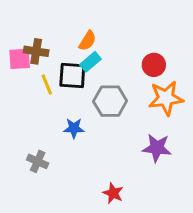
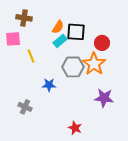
brown cross: (36, 51) -> (24, 18), moved
black square: (72, 75) -> (76, 32), moved
orange star: (166, 98) -> (94, 64), moved, turned -30

